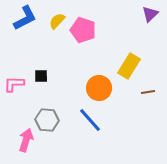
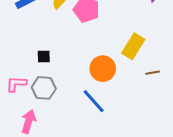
pink L-shape: (14, 84) -> (16, 84), moved
gray hexagon: (47, 120) -> (44, 88), moved

